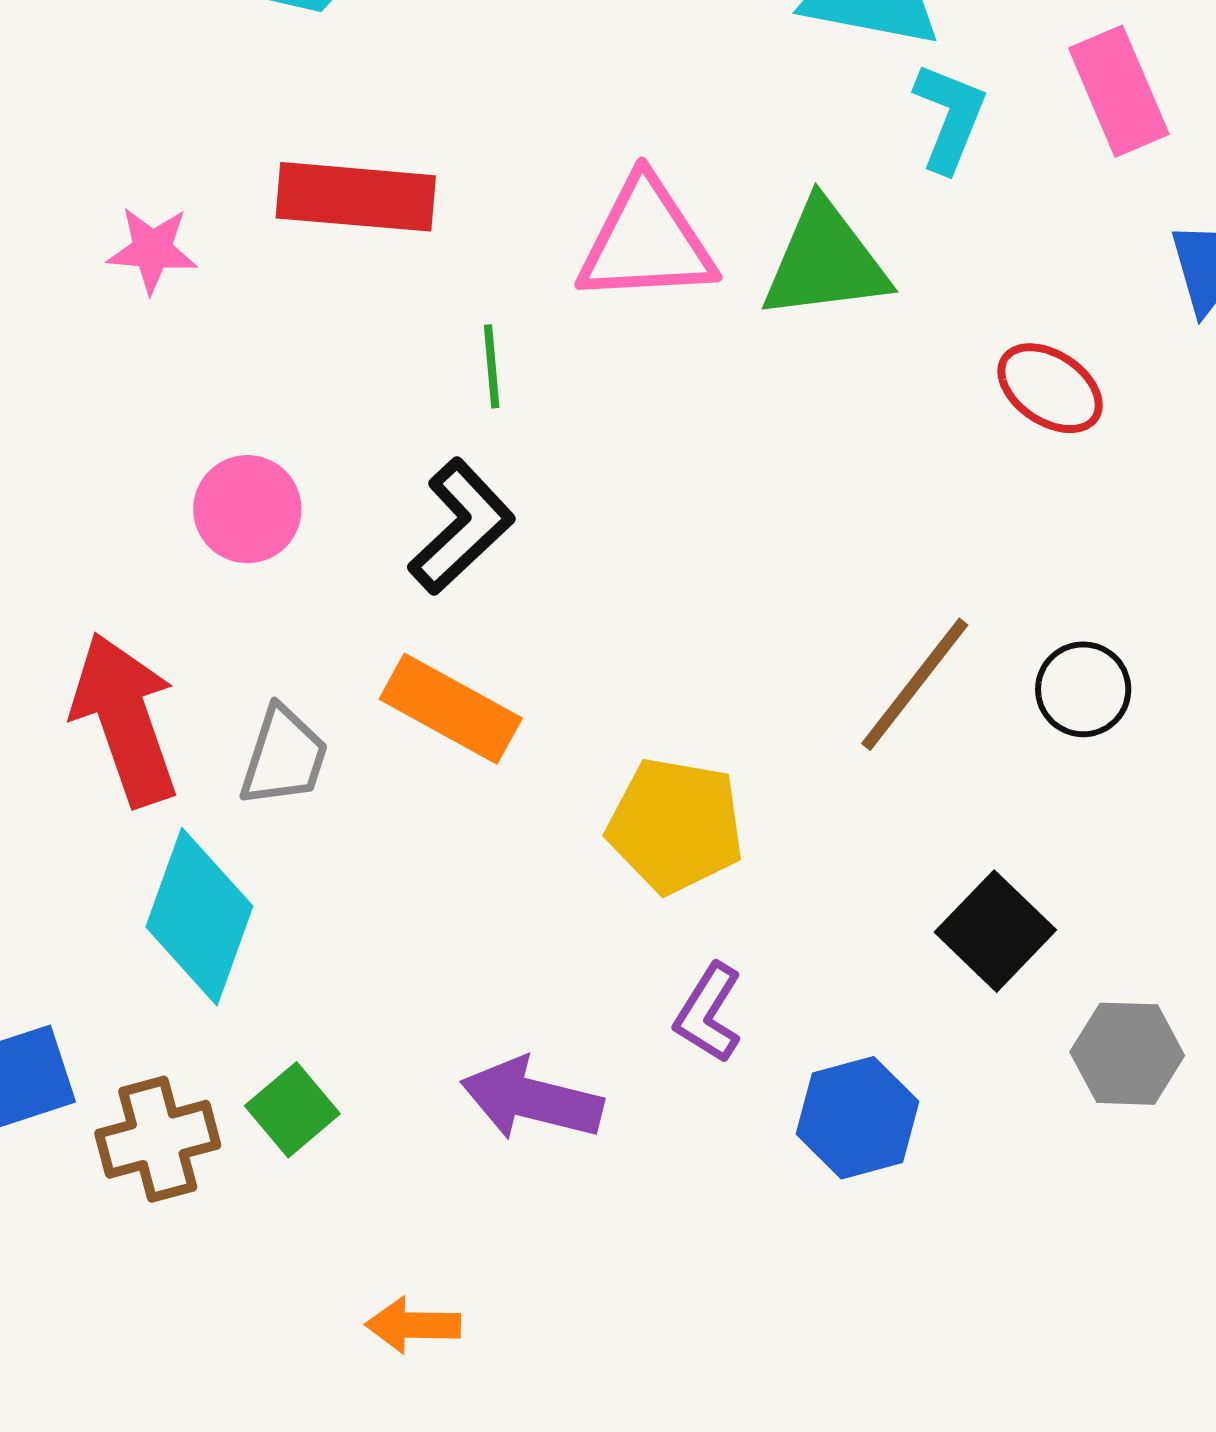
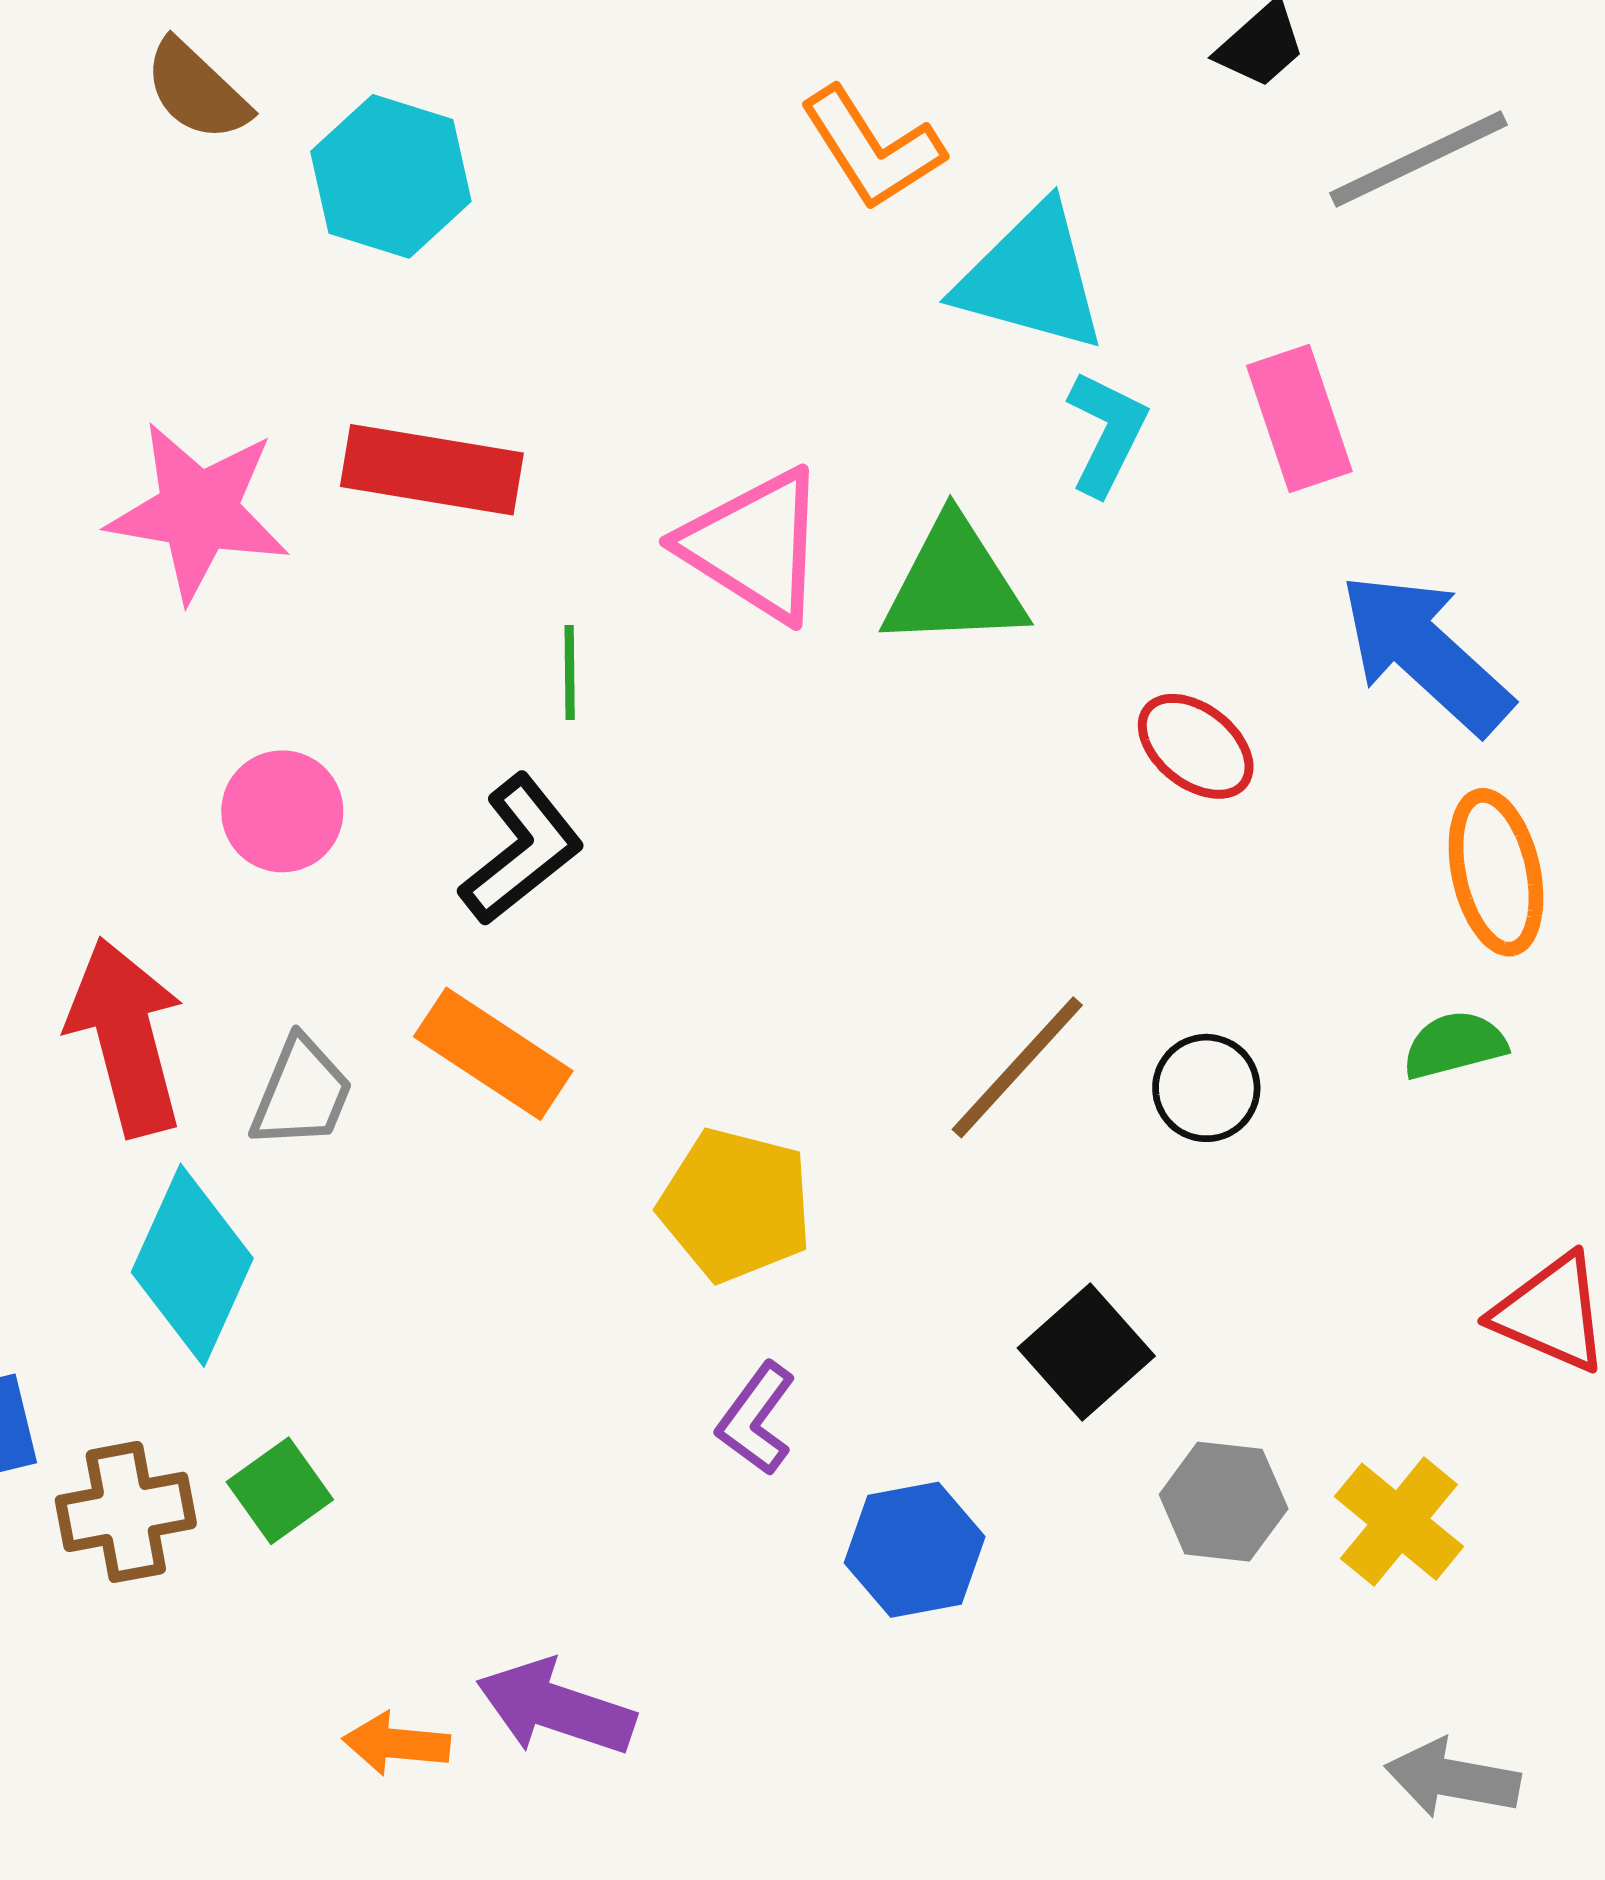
pink triangle: (646, 241) -> (754, 545), turned 31
pink star: (152, 250) -> (198, 511), size x1.8
purple arrow: (532, 1099) -> (556, 1708), moved

